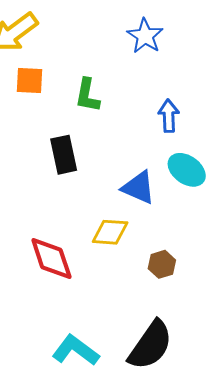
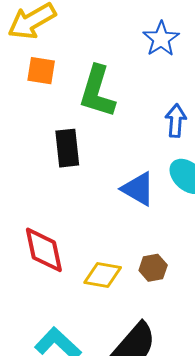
green L-shape: (87, 95) -> (97, 92), size x1.5
yellow diamond: (110, 232) -> (103, 275), moved

